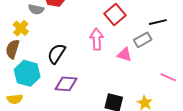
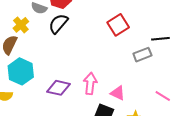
pink arrow: (97, 39) -> (90, 84), moved
black semicircle: (56, 54) -> (58, 24), moved
pink triangle: (124, 55) -> (118, 93), moved

